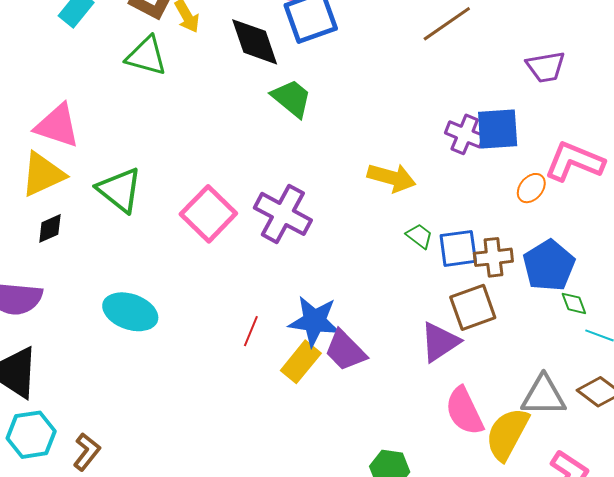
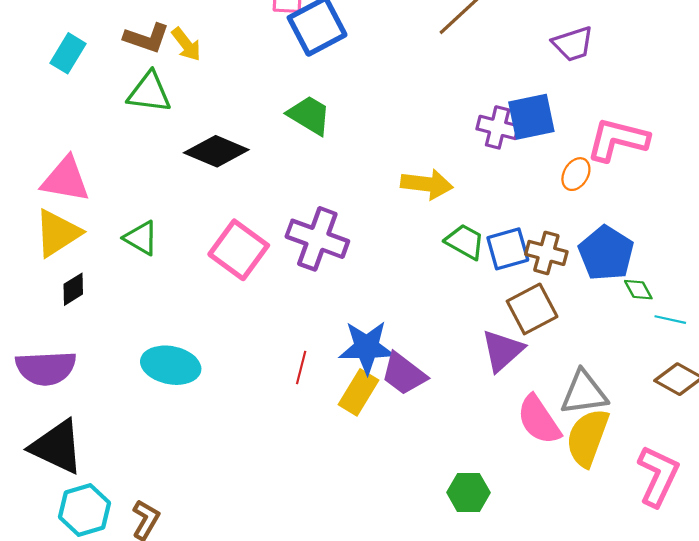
black diamond: (255, 42) -> (216, 151), moved, turned -40
green triangle: (120, 190) -> (141, 238), size x0.7
green trapezoid: (419, 236) -> (465, 242), size x1.4
brown cross: (493, 257) -> (546, 253), turned 30
gray triangle: (544, 396) -> (584, 393), moved

